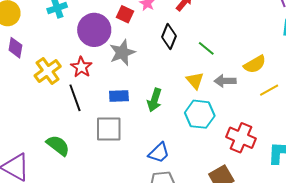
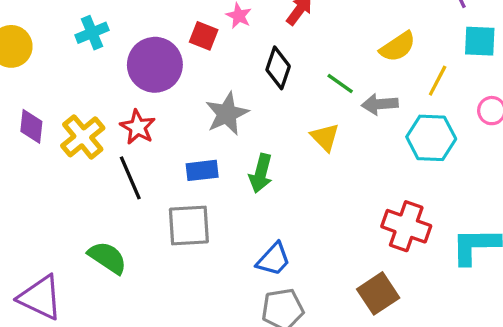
purple diamond: (15, 48) -> (31, 126), moved
gray star: (122, 53) -> (227, 114), moved
yellow semicircle: (255, 64) -> (398, 47), moved
gray arrow: (225, 81) -> (380, 104), moved
yellow line: (269, 90) -> (438, 81), moved, turned -30
cyan hexagon: (200, 114) -> (431, 138), moved

